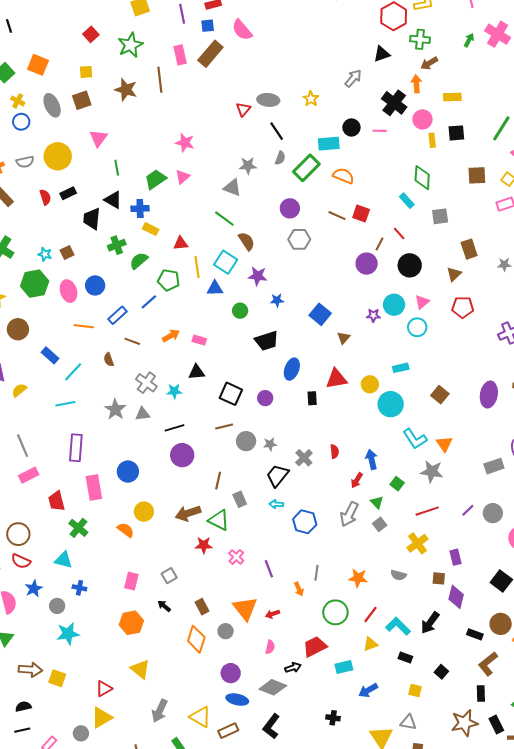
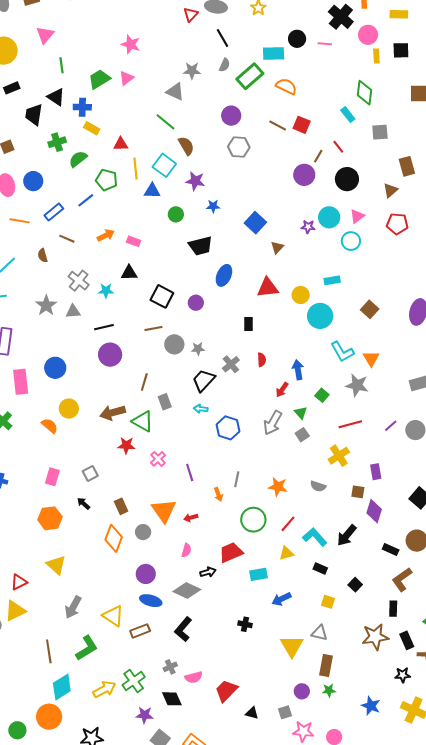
black rectangle: (312, 398) -> (249, 324), moved

